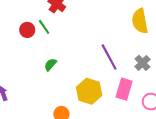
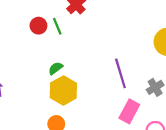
yellow hexagon: (89, 91) -> (63, 91), moved

